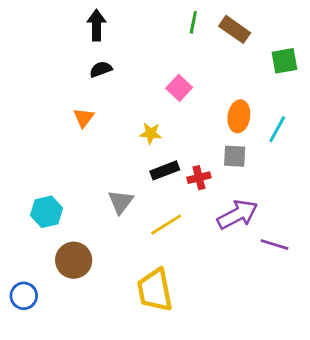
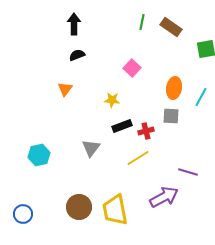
purple arrow: (237, 215) -> (164, 197), moved
yellow line: (166, 225) -> (138, 158), moved
purple line: (274, 245) -> (188, 172), moved
brown circle: (74, 260) -> (79, 207), moved

